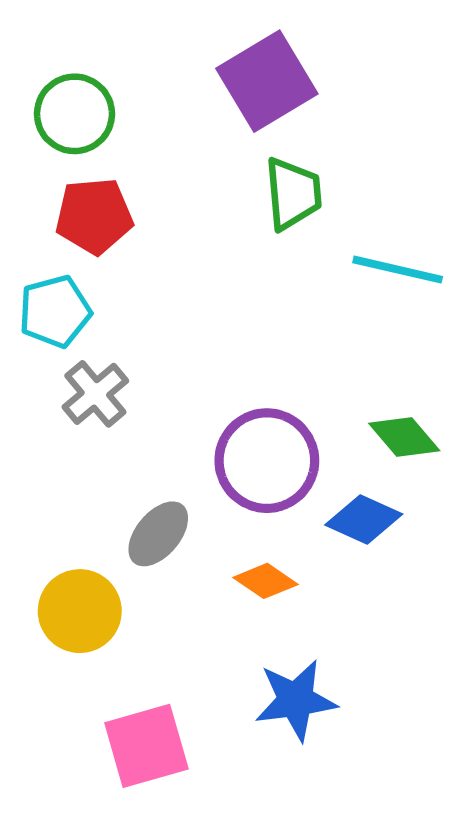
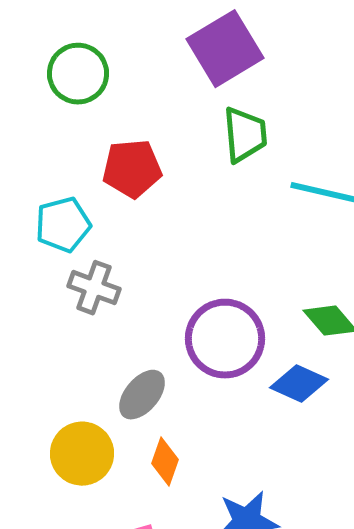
red pentagon: (94, 216) -> (132, 169), moved
gray cross: (95, 394) -> (94, 288), turned -30
orange diamond: (266, 581) -> (165, 462), moved, turned 75

